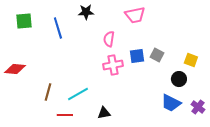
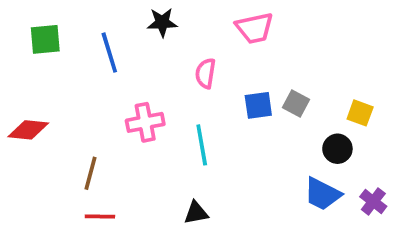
pink cross: (113, 65) -> (145, 122), moved
cyan line: (78, 94) -> (202, 145), moved, turned -70
red line: (65, 115) -> (100, 217), moved

